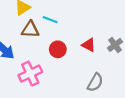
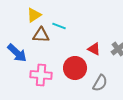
red circle: (58, 49) -> (75, 68), moved, size x1.5
pink cross: (30, 74) -> (41, 75), turned 30

